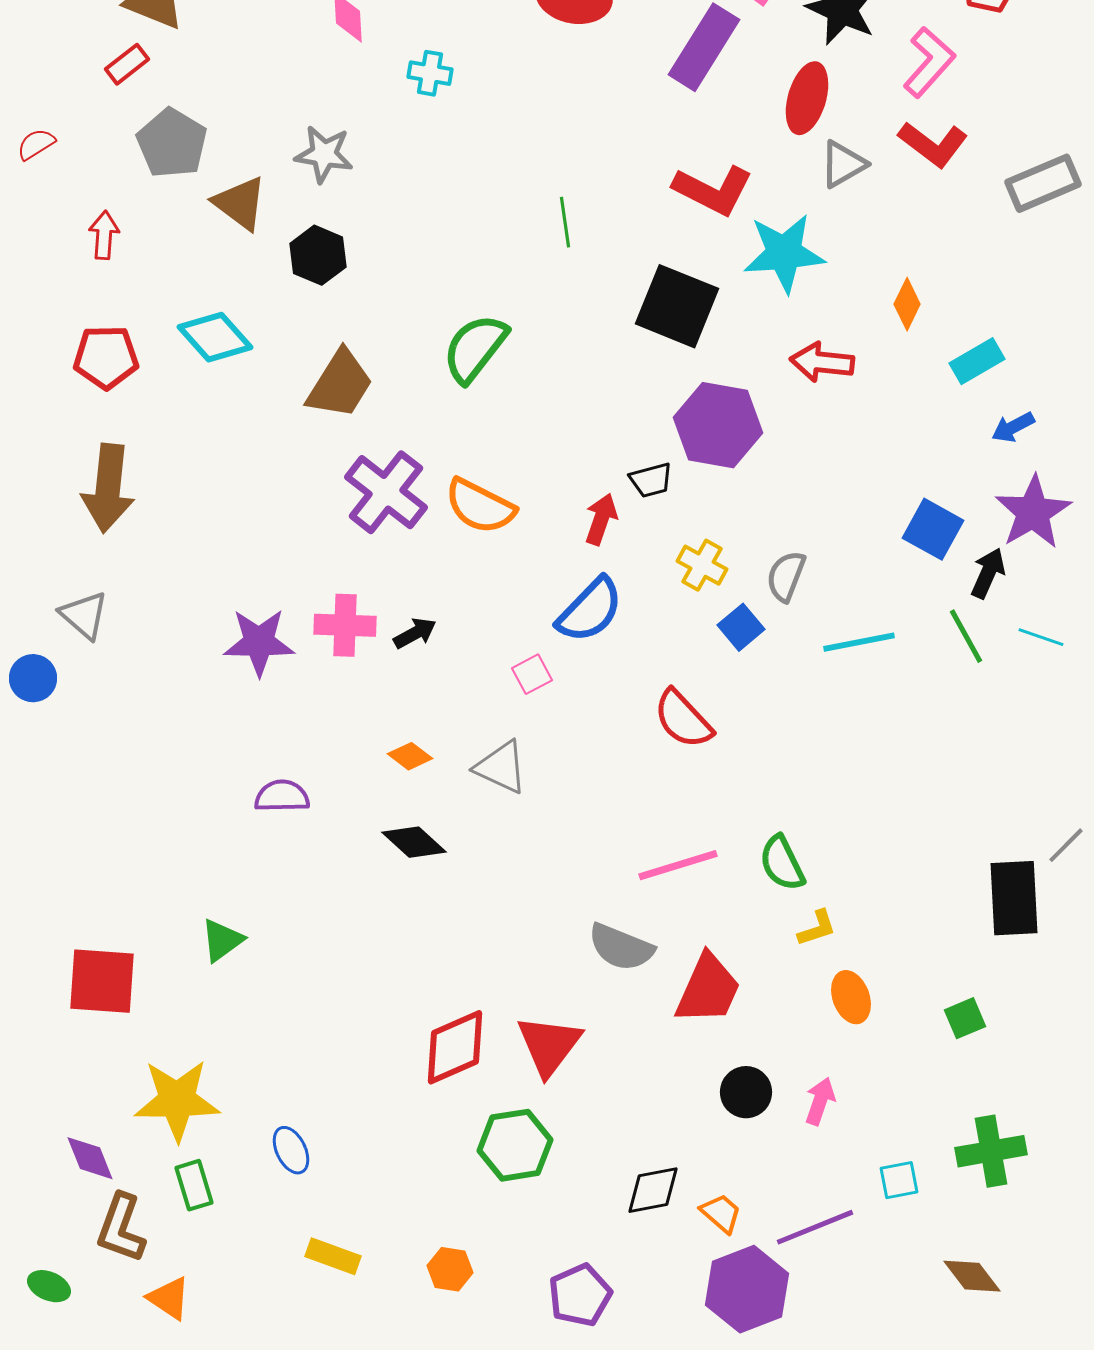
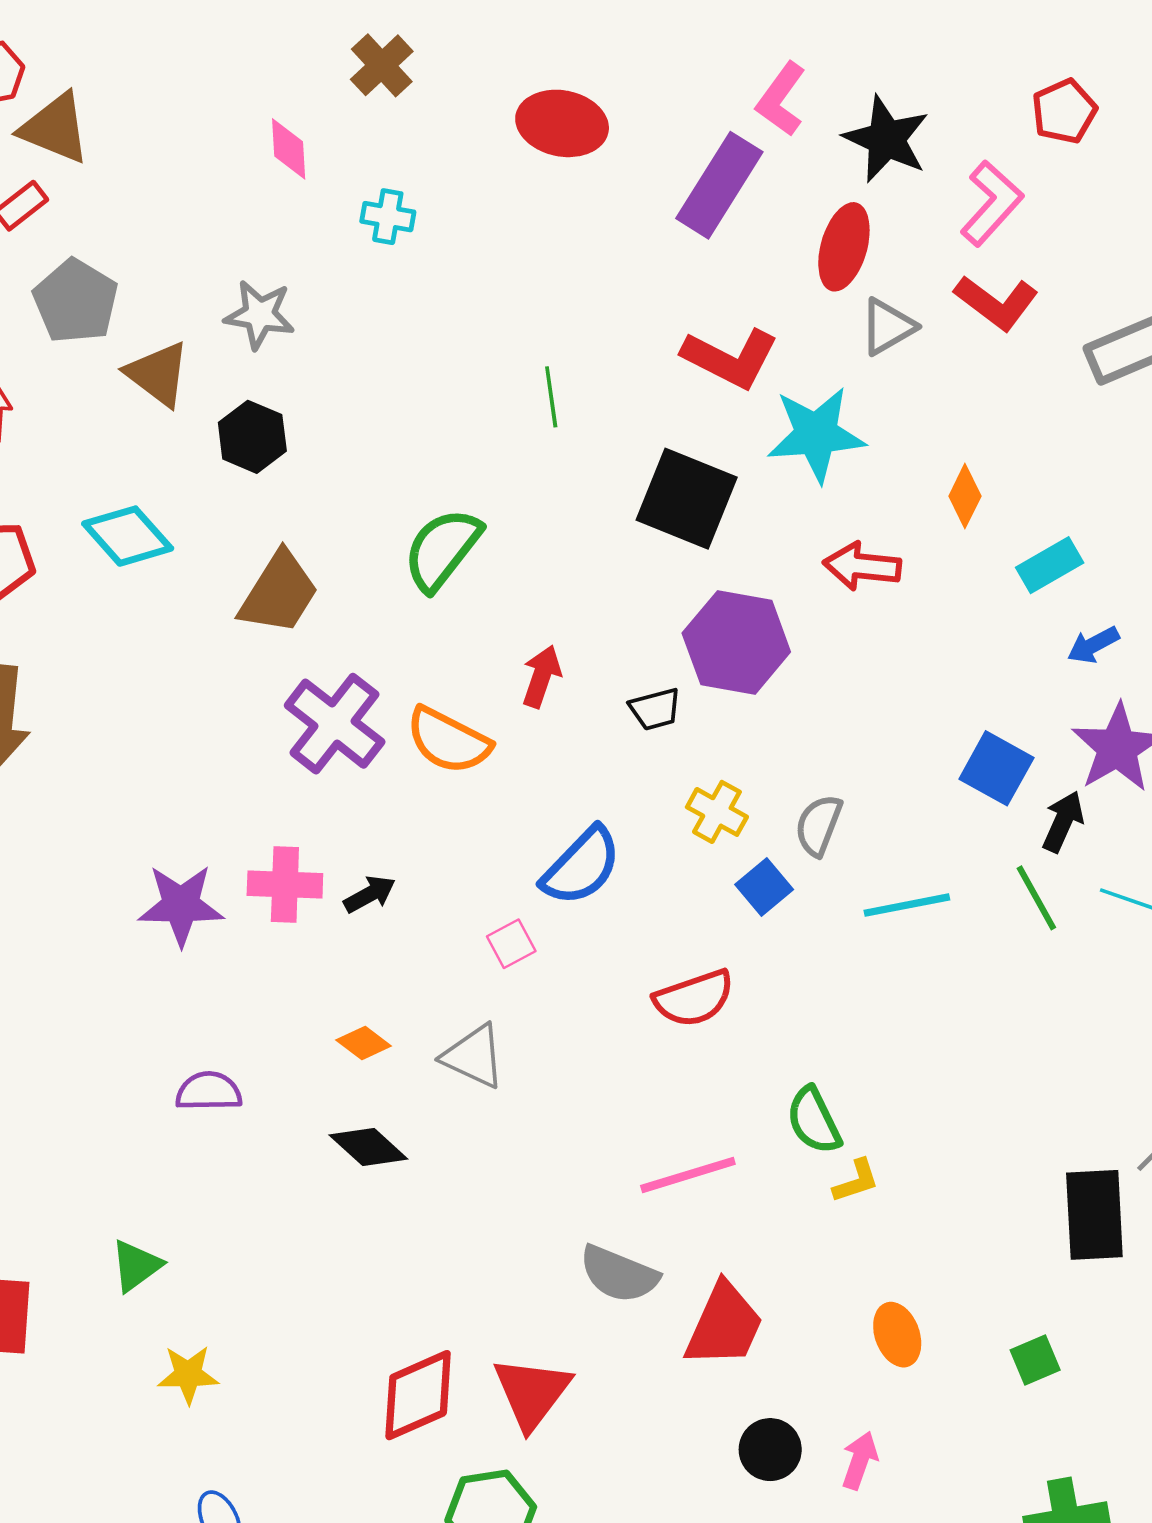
red arrow: (601, 519) -> (541, 676), moved
red semicircle: (683, 719) -> (694, 998), turned -66
green semicircle: (782, 863) -> (814, 1120), moved
yellow L-shape: (817, 928) -> (856, 1181), moved
yellow star: (177, 1100) -> (188, 1375), moved, size x0.6

